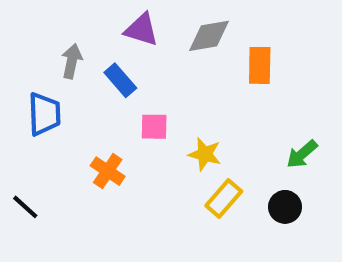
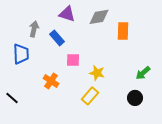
yellow rectangle: (224, 198) -> (90, 96), moved

